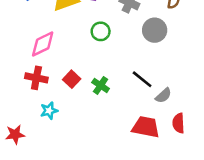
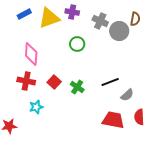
gray circle: (155, 30) -> (119, 31), moved
pink diamond: (43, 44) -> (31, 54), turned -60
black line: (142, 79) -> (110, 82), turned -60

